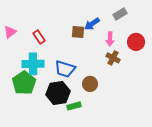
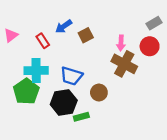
gray rectangle: (120, 14) -> (154, 23), moved
blue arrow: (92, 24) -> (64, 26), moved
brown square: (78, 32) -> (86, 35), turned -32
brown cross: (113, 58) -> (124, 64), size x1.6

